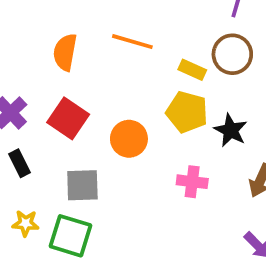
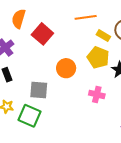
orange line: (132, 42) -> (86, 17), moved, turned -30
orange semicircle: (65, 52) -> (19, 19), moved
red square: (68, 118) -> (42, 34), moved

